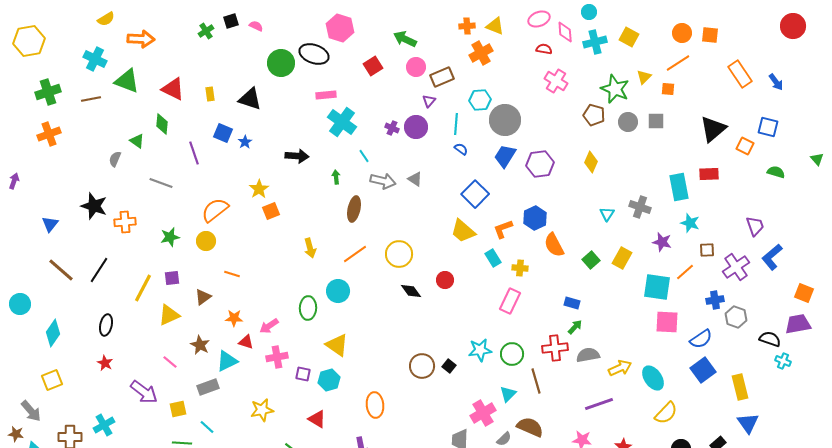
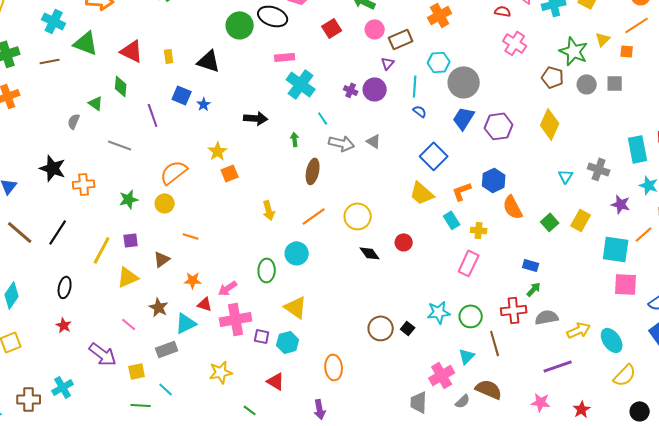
yellow diamond: (591, 162) -> (550, 124), size x1.4
pink cross: (277, 357) -> (236, 319), size x1.4

